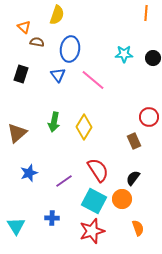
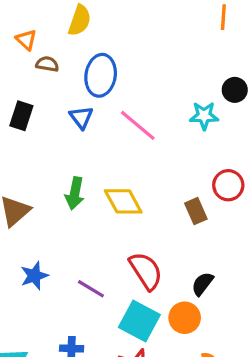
cyan star: (124, 54) -> (204, 116), moved
yellow diamond: (84, 127) -> (123, 201), turned -60
brown rectangle: (134, 141) -> (196, 211), moved
purple line: (64, 181) -> (91, 289), turned 66

